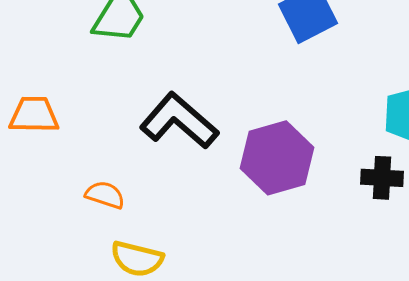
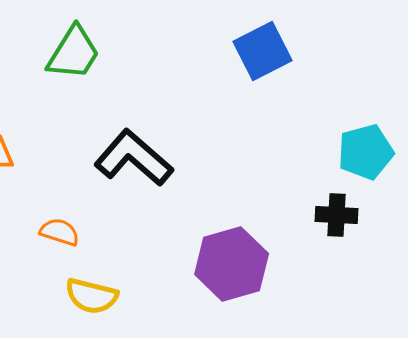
purple hexagon: (277, 158) -> (232, 264), moved

